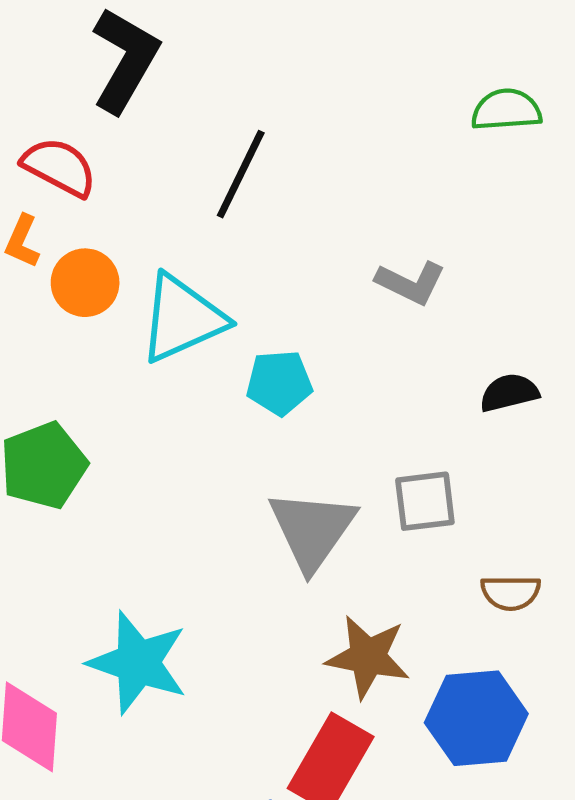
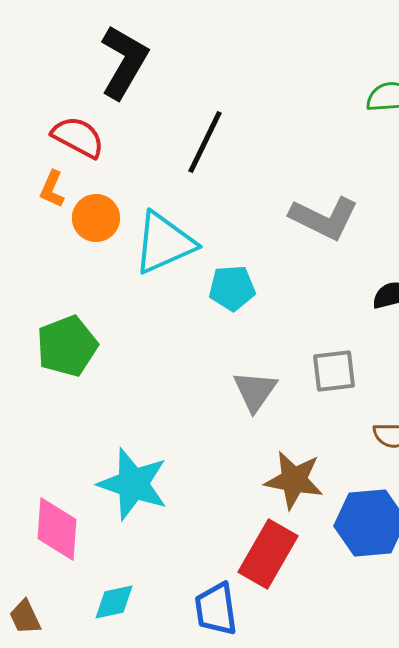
gray L-shape: (411, 283) -> (324, 218), size x1.4
gray triangle: (312, 530) -> (255, 391), size x0.7

